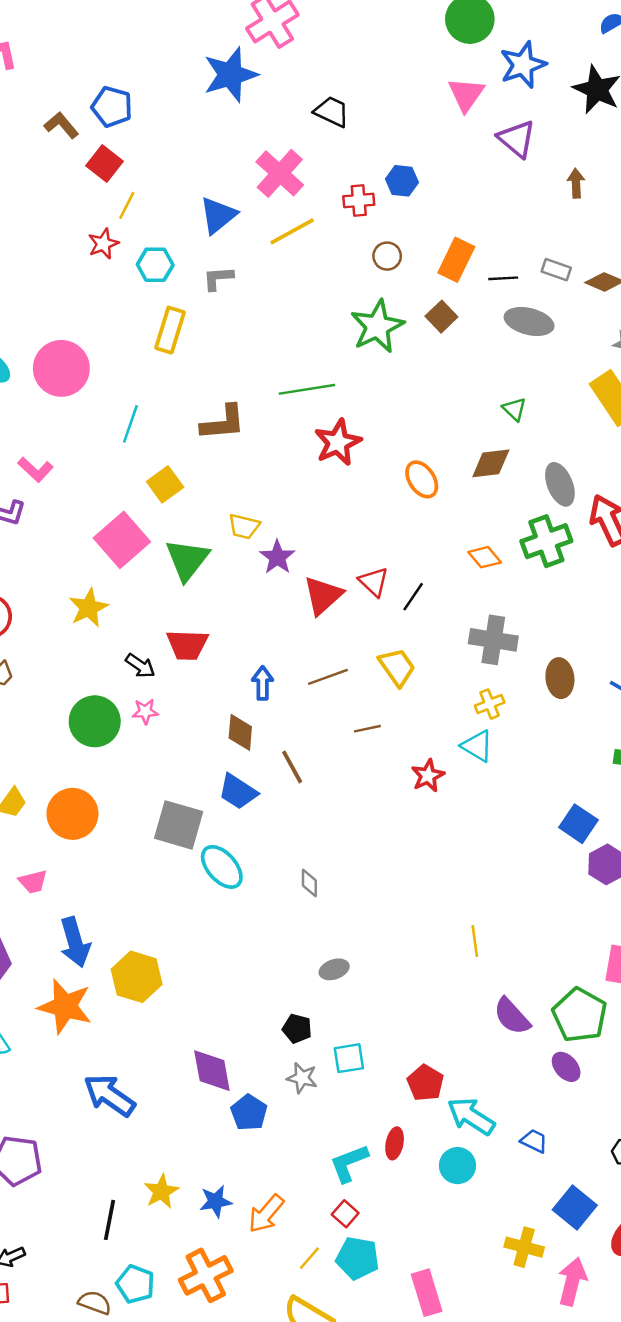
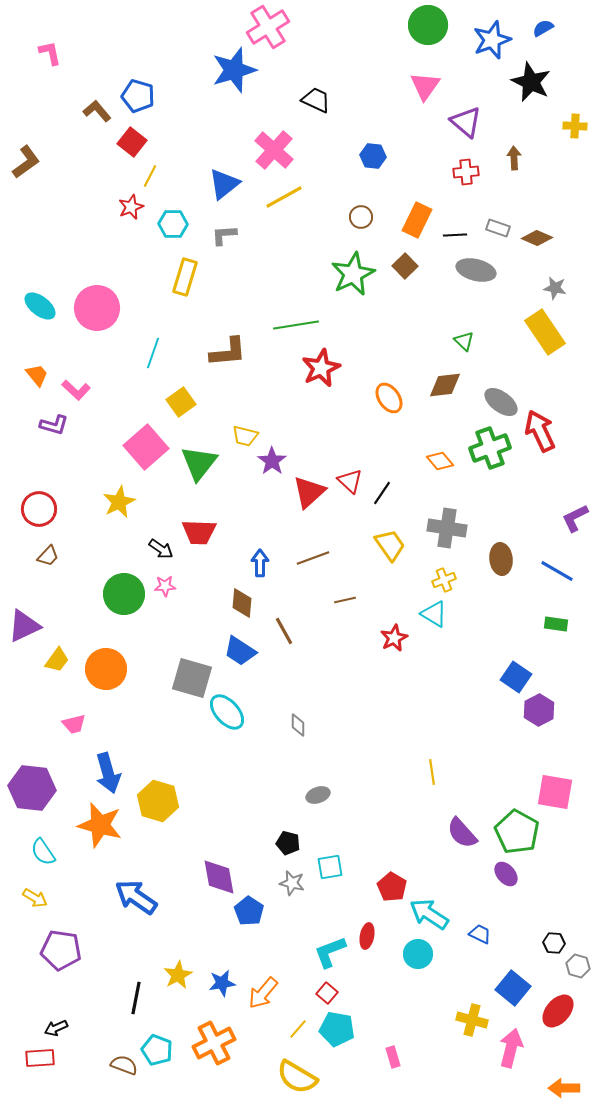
blue star: (523, 65) -> (492, 40), moved
red cross: (359, 201) -> (466, 172), moved
gray ellipse: (560, 484) -> (501, 402), turned -32
yellow trapezoid: (397, 667) -> (390, 545), moved
pink rectangle: (427, 1293) -> (393, 1057), size x0.6

